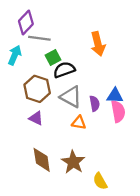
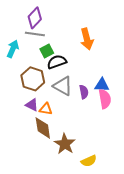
purple diamond: (26, 23) -> (35, 18), moved
orange triangle: (79, 123) -> (46, 109), moved
brown diamond: (42, 160) -> (43, 128), moved
yellow semicircle: (100, 181) -> (89, 161), turned -84

